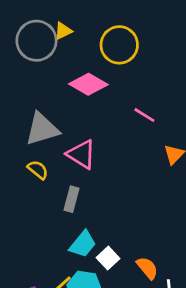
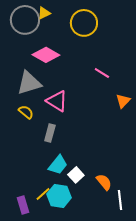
pink diamond: (88, 84) -> (46, 55), moved

